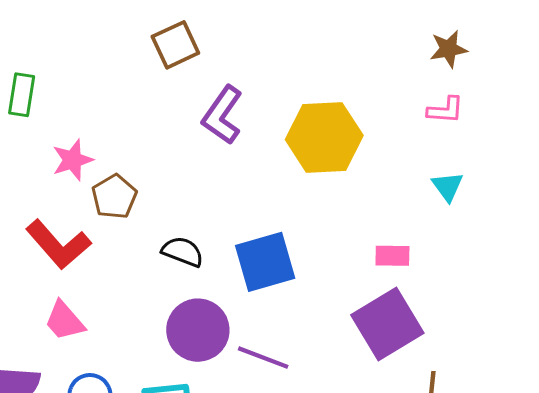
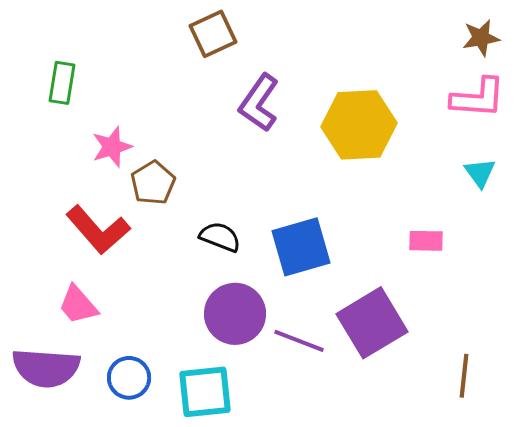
pink L-shape: (445, 110) -> (478, 98), size x1.5
pink trapezoid: (64, 321) -> (78, 305), moved
purple square: (387, 324) -> (372, 323), moved

